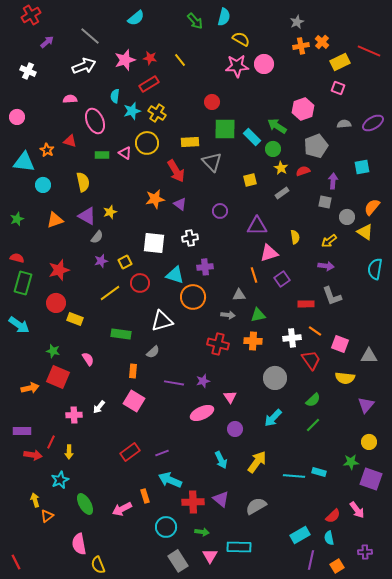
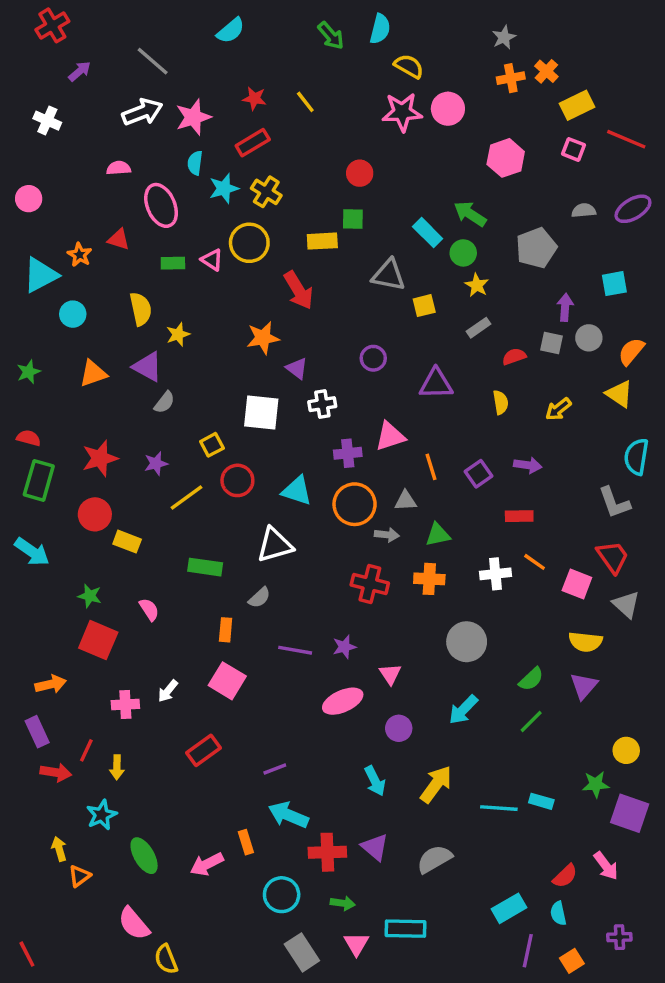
red line: (369, 51) -> (626, 139), moved
pink star: (125, 60) -> (193, 117), moved
pink hexagon: (303, 109) -> (506, 158), moved
green square: (225, 129) -> (353, 219), moved, size x0.6
cyan triangle: (24, 162) -> (40, 275), turned -35
gray triangle: (212, 162) -> (389, 275), moved, turned -35
red semicircle: (303, 171) -> (514, 357), moved
purple triangle: (180, 204) -> (297, 368), moved
yellow star: (110, 212) -> (178, 334), moved
gray circle: (347, 217) -> (589, 338), moved
pink triangle: (269, 253) -> (390, 436), moved
purple star: (101, 261) -> (156, 463), moved
purple arrow: (326, 266) -> (528, 465), moved
cyan triangle: (175, 275) -> (297, 491), moved
gray L-shape: (332, 296) -> (614, 503), moved
orange circle: (193, 297) -> (355, 504), moved
gray triangle: (369, 356) -> (626, 604), turned 42
red trapezoid: (311, 360) -> (613, 557), moved
orange arrow: (30, 388) -> (51, 684), moved
purple triangle: (366, 405) -> (584, 686), moved
purple rectangle: (22, 431) -> (37, 732), turned 66
red rectangle: (130, 452) -> (203, 750), moved
pink semicircle: (79, 544) -> (134, 924), turned -30

